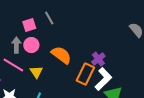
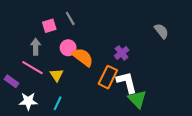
pink circle: (31, 45) -> (68, 48), moved
purple cross: (98, 59) -> (122, 53), moved
white L-shape: (103, 79) -> (127, 82), turned -60

